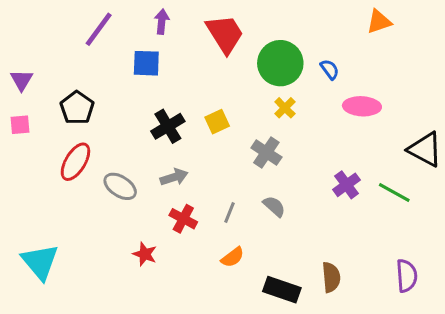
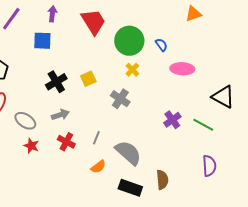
gray semicircle: (274, 206) -> (128, 153), moved, size x1.8
red star: (145, 254) -> (31, 146), moved
purple semicircle: (407, 276) -> (209, 166), moved

